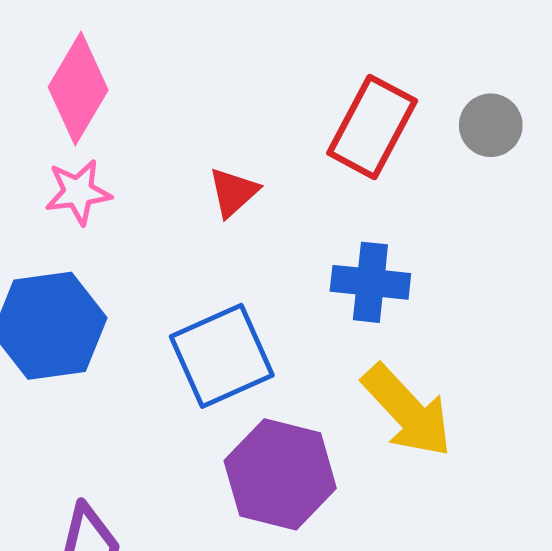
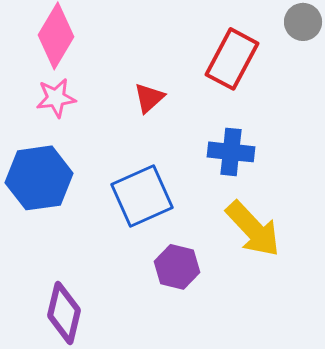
gray circle: (491, 125) -> (303, 22), moved
purple hexagon: (280, 474) -> (177, 267), size x0.7

